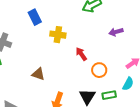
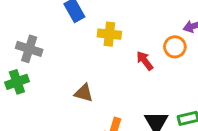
orange circle: (99, 70) -> (175, 47), moved

